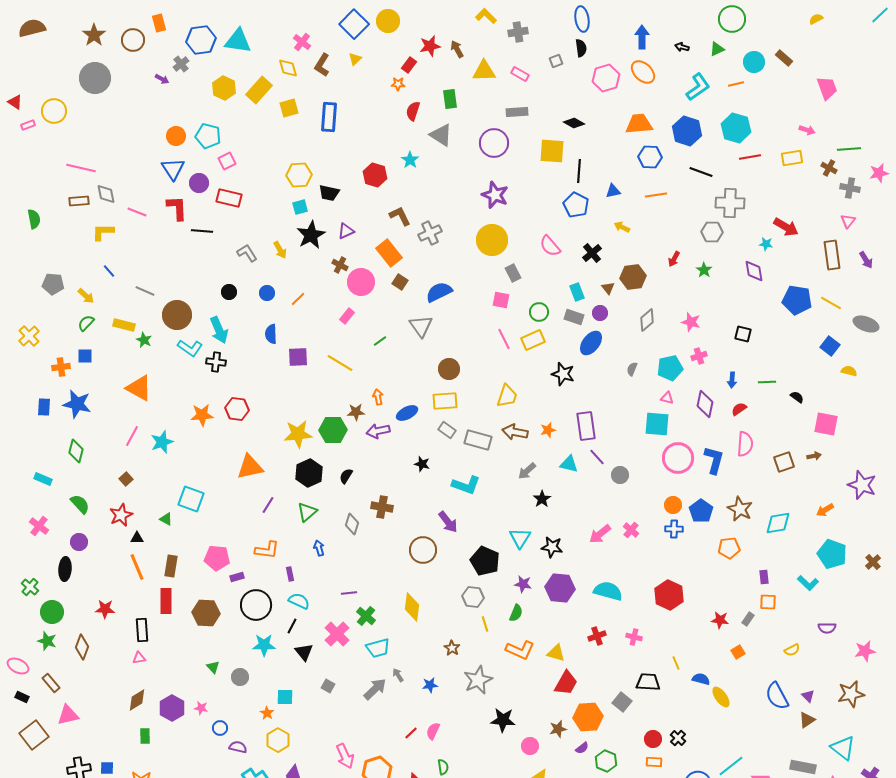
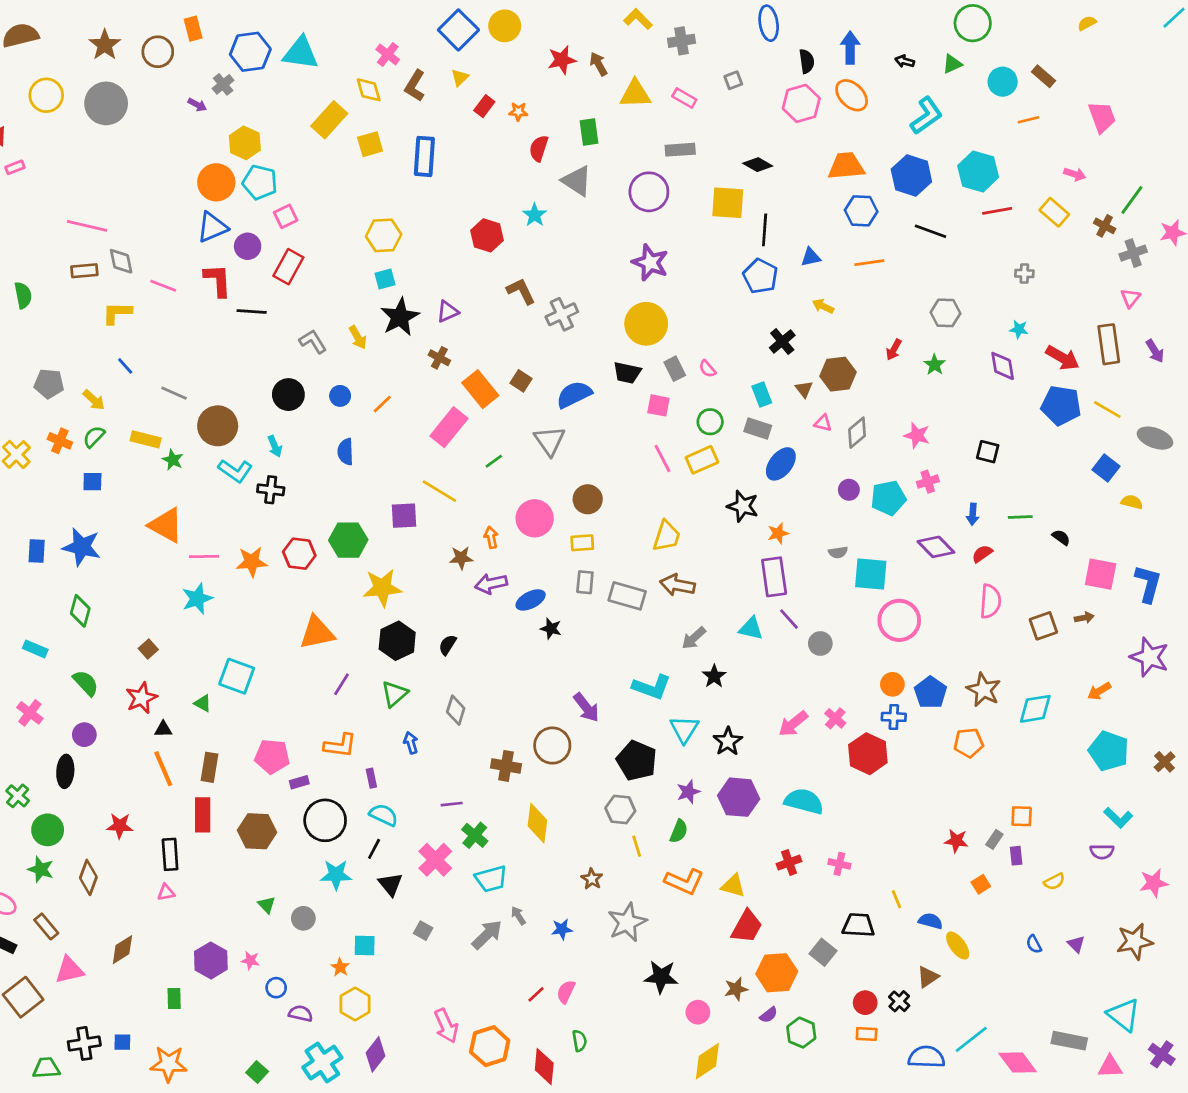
black semicircle: (581, 48) -> (807, 61), moved
red rectangle: (409, 65) -> (484, 106), moved
orange line: (736, 84) -> (1028, 120), moved
yellow hexagon: (224, 88) -> (245, 143), moved
yellow circle: (54, 111) -> (46, 95), moved
orange circle: (176, 136) -> (216, 182), size x1.4
green line: (849, 149) -> (1132, 200), turned -50
yellow rectangle: (792, 158) -> (1054, 212), turned 50
blue triangle: (173, 169) -> (212, 227), turned 40
gray cross: (850, 188) -> (1133, 253), turned -30
black trapezoid: (329, 193) -> (627, 373), moved
red rectangle: (229, 198) -> (288, 267), turned -75
gray cross: (730, 203) -> (1024, 273), moved, size x0.5
red arrow: (786, 227) -> (1062, 358), moved
pink semicircle: (550, 246) -> (707, 369), moved, size x0.6
orange rectangle: (389, 253) -> (480, 389), moved
pink circle: (361, 282) -> (535, 518), moved
black circle: (229, 292) -> (288, 395), size x1.5
purple circle: (600, 313) -> (849, 490), moved
pink rectangle: (347, 316) -> (449, 427), size x1.8
cyan arrow: (219, 330) -> (275, 446), size x0.6
purple square: (298, 357) -> (404, 516), moved
orange cross: (61, 367) -> (60, 441), moved, turned 30
gray semicircle: (632, 369) -> (838, 552), moved, turned -120
pink triangle: (667, 398) -> (823, 423), moved
yellow rectangle: (445, 401) -> (582, 543), size x0.7
purple diamond: (705, 404) -> (936, 547), turned -56
blue ellipse: (407, 413) -> (531, 600), moved
green hexagon: (333, 430) -> (348, 540), moved
gray rectangle: (447, 430) -> (585, 582), turned 60
orange star: (548, 430) -> (778, 533), moved
pink line: (132, 436) -> (204, 556), moved, turned 60
blue L-shape: (714, 460) -> (1148, 584), moved
cyan L-shape: (466, 485) -> (652, 687), moved
brown cross: (382, 507) -> (506, 766), moved
black star: (552, 547) -> (728, 741), turned 30
purple rectangle: (764, 577) -> (1016, 856), moved
cyan L-shape: (808, 583) -> (1118, 818), moved
purple star: (523, 584) -> (688, 792), turned -30
red hexagon: (669, 595) -> (868, 754), moved
blue semicircle: (777, 696) -> (1034, 944), size x0.5
brown diamond: (137, 700) -> (122, 950), moved
brown triangle: (807, 720) -> (928, 977), moved

